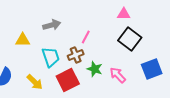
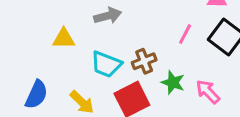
pink line: (86, 37) -> (185, 34), moved
cyan trapezoid: (51, 57) -> (106, 64), turned 130

